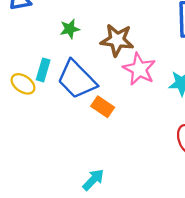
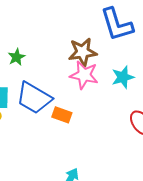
brown star: (117, 40) -> (83, 52), moved

